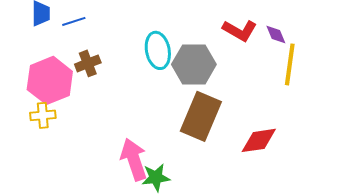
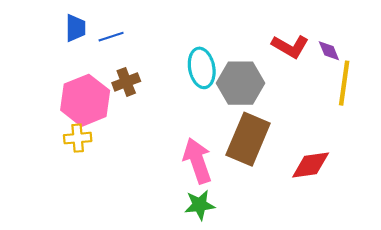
pink arrow: (134, 159) -> (197, 161), moved

